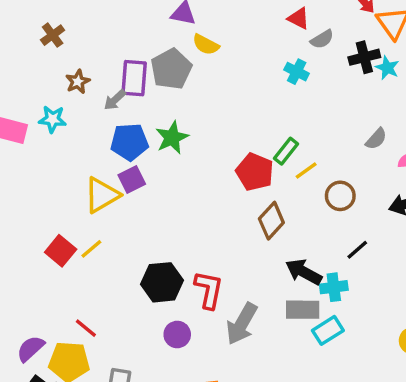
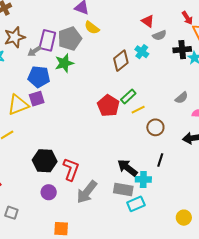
brown star: (78, 82) -> (15, 37), size x1.5
green star: (172, 138) -> (64, 63), moved
brown diamond: (271, 221) -> (121, 61), moved
black line: (357, 250) -> (160, 160), turned -40

